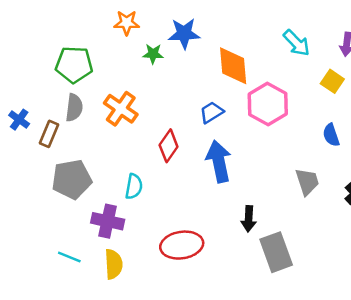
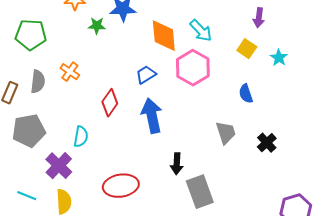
cyan arrow: (296, 43) -> (201, 31), moved
gray semicircle: (74, 108) -> (38, 82), moved
orange cross: (121, 109) -> (70, 72), size x0.7
purple cross: (108, 221) -> (59, 166), turned 32

